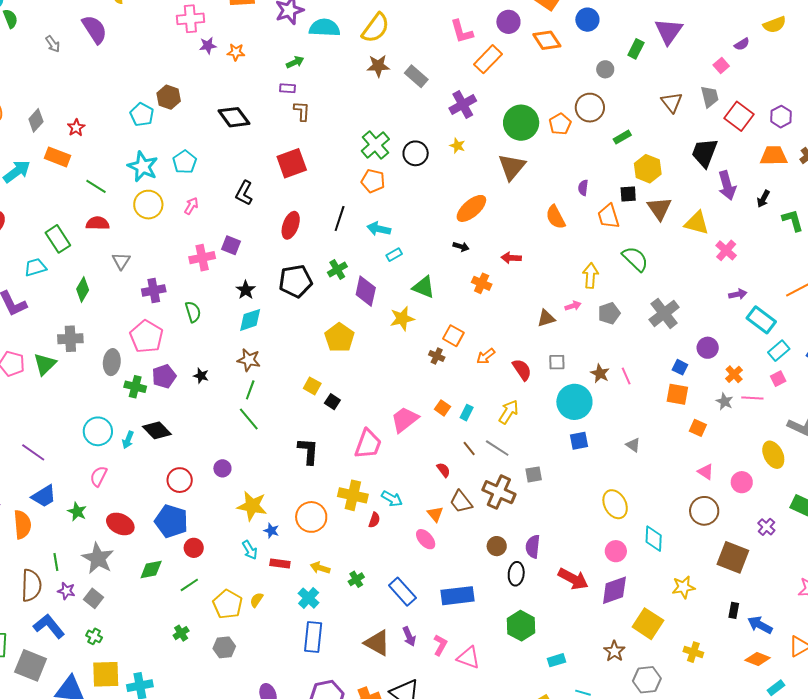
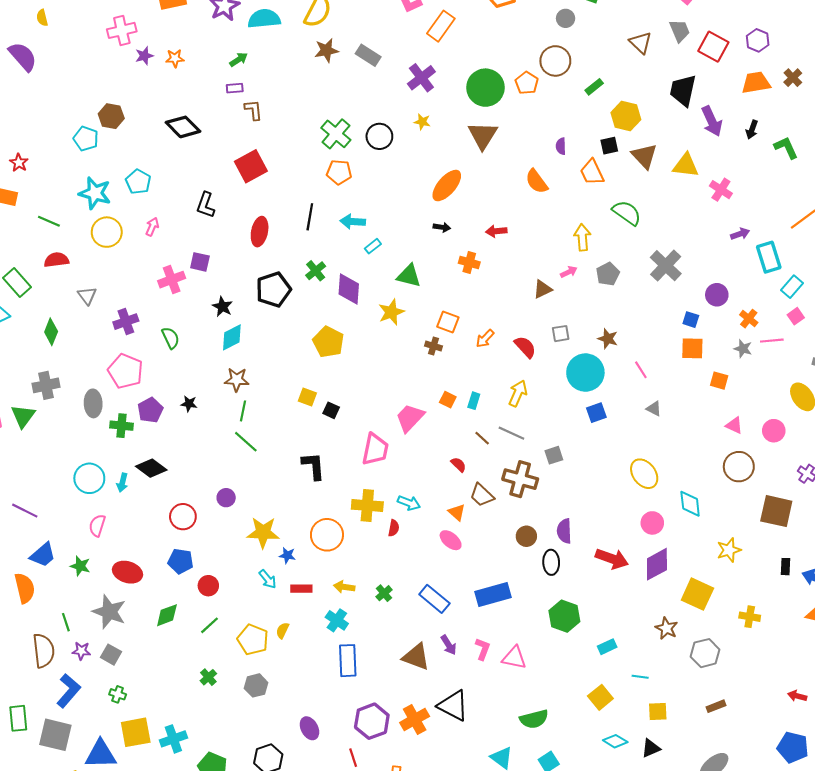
cyan rectangle: (761, 320) -> (769, 257), turned 44
pink line: (626, 376) -> (641, 370), moved
blue pentagon: (171, 521) -> (181, 561), size x0.7
blue L-shape: (49, 626) -> (69, 691), turned 88

